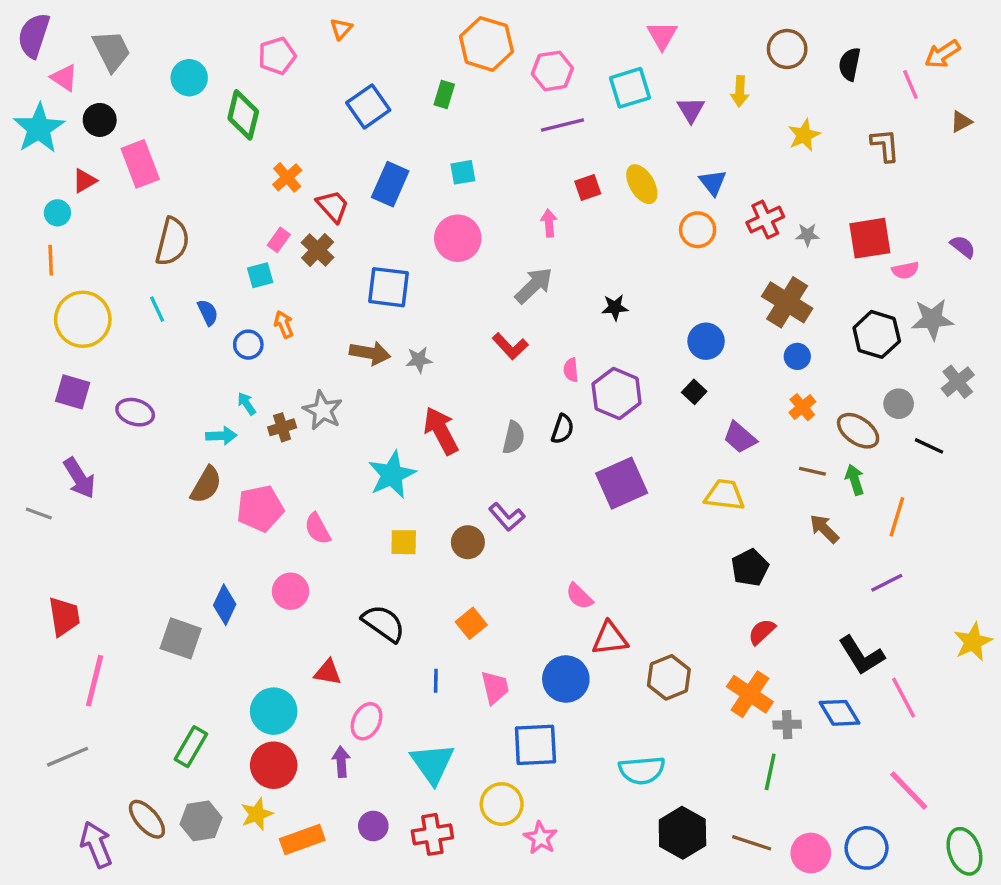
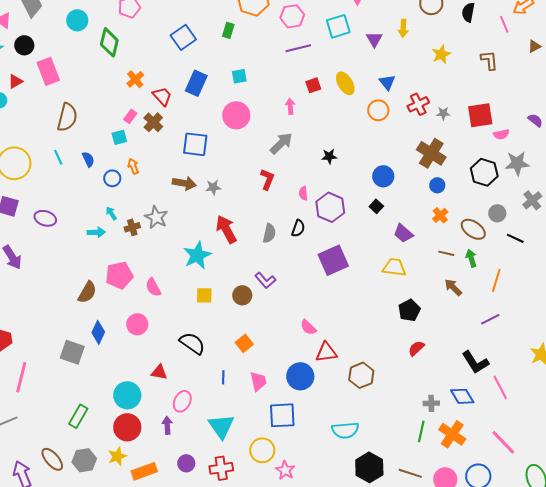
red L-shape: (510, 346) -> (267, 179), turned -115
brown semicircle: (206, 485) -> (87, 292), moved
orange cross: (750, 694) -> (452, 434), moved

